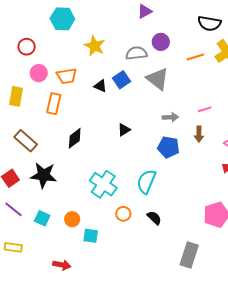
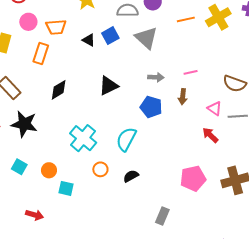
black triangle: (124, 130) -> (108, 86), size x1.5
black semicircle: (154, 218) -> (131, 176), turned -77
gray rectangle: (189, 255) -> (162, 216), size x0.7

